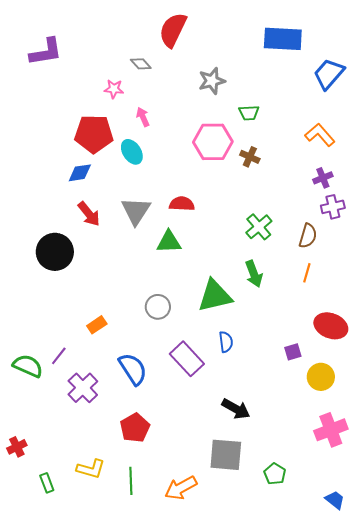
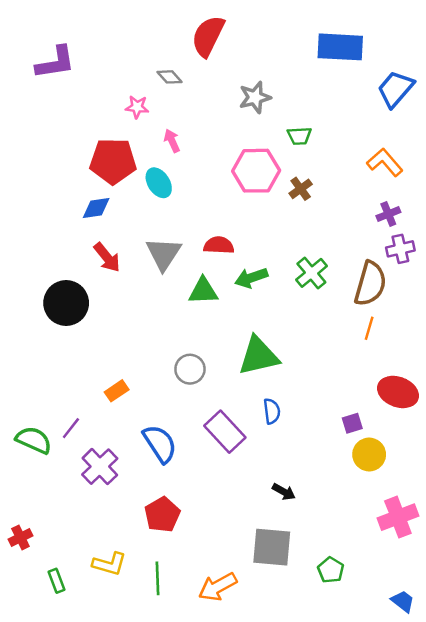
brown cross: (250, 157) -> (301, 189), turned 30
brown semicircle: (308, 236) -> (370, 284), size x1.5
green arrow: (254, 274) -> (251, 278), moved, turned 92
yellow circle: (321, 377) -> (369, 455), moved
black arrow: (236, 409) -> (284, 492), size x0.7

